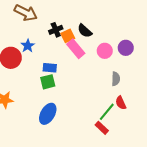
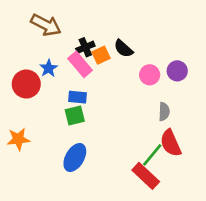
pink rectangle: (76, 49) -> (80, 64), moved
red semicircle: (121, 103) -> (171, 143), size x1.5
red rectangle: (102, 128) -> (146, 176), size x1.5

